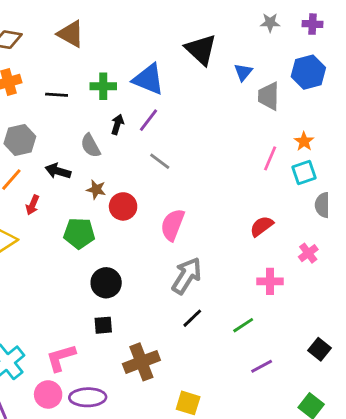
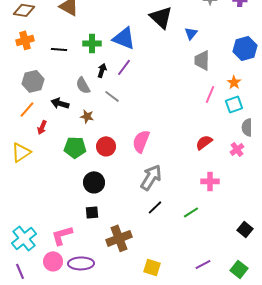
blue hexagon: (308, 72) -> (245, 48), moved
gray trapezoid: (269, 96) -> (202, 60), moved
gray line: (160, 161) -> (112, 96), moved
red circle: (123, 206) -> (106, 146), moved
pink cross: (308, 253) -> (237, 149), moved
purple line: (262, 366) -> (203, 264), moved

